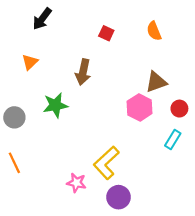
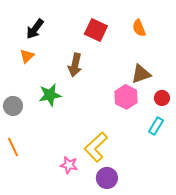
black arrow: (42, 19) -> (35, 29), moved
red square: (106, 33) -> (96, 30), size x1.6

